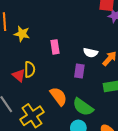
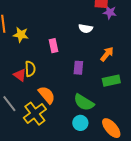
white semicircle: (91, 53) -> (86, 29), moved
orange semicircle: (58, 96) -> (47, 95), moved

